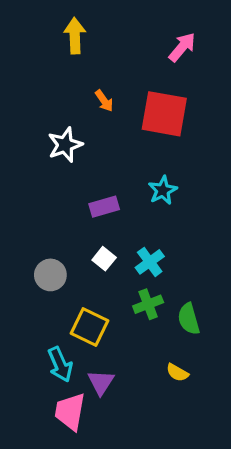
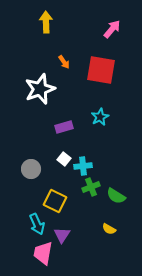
white star: (65, 145) -> (40, 89), size x1.4
cyan cross: (150, 262) -> (83, 166), moved, turned 30
green semicircle: (189, 319) -> (116, 196), turned -42

